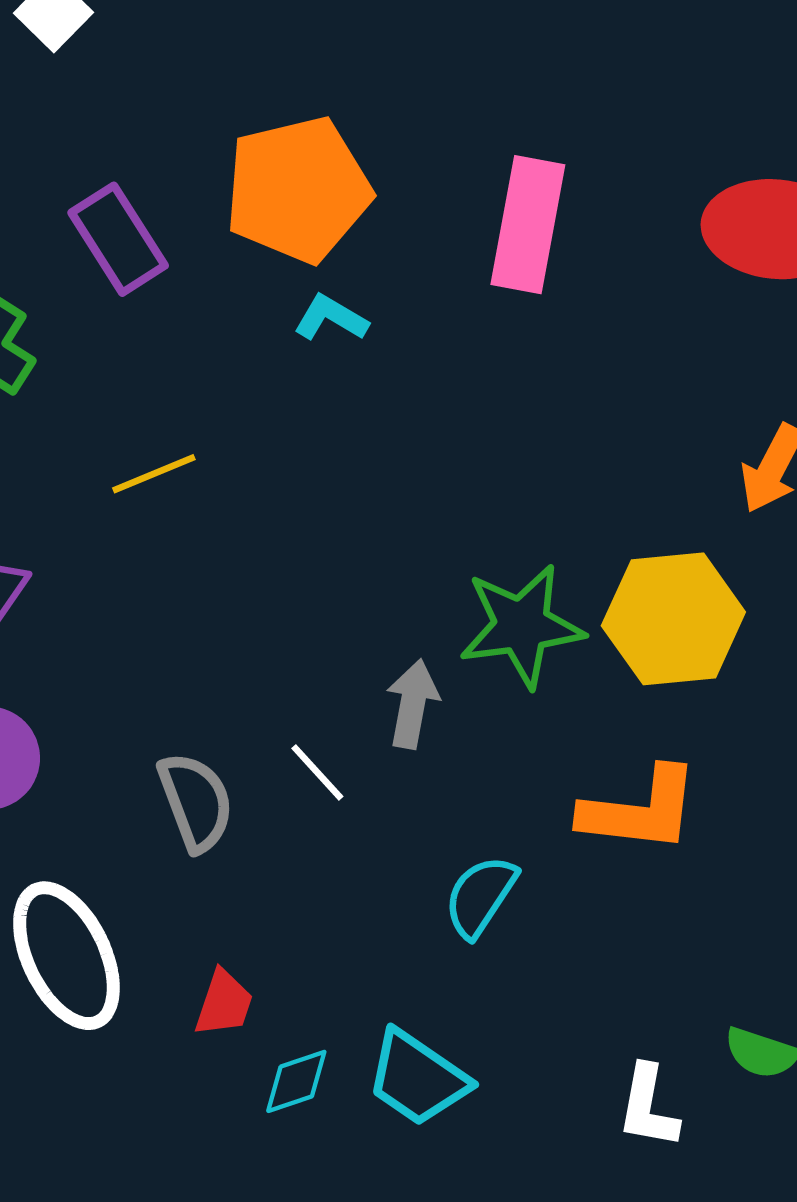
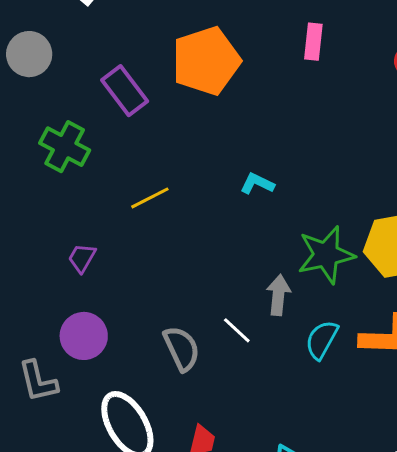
pink rectangle: (528, 225) -> (313, 42), moved, size x0.6
cyan L-shape: (331, 318) -> (257, 184), moved
cyan semicircle: (480, 896) -> (322, 340), moved

